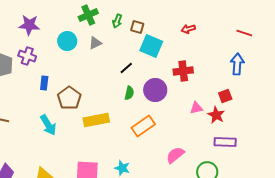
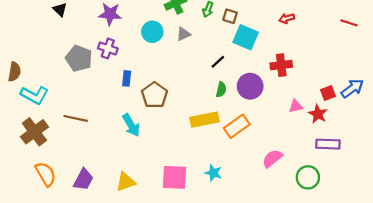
blue arrow: (237, 64) -> (352, 88), moved, turned 50
yellow rectangle: (96, 120) -> (205, 120), moved

